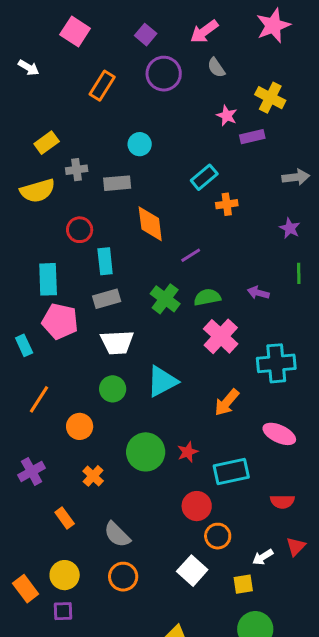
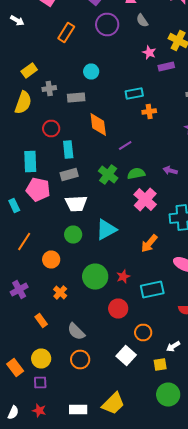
cyan rectangle: (204, 177) -> (134, 94), turned 30
yellow semicircle: (38, 191) -> (23, 102), turned -55
red circle: (197, 506) -> (118, 308), moved

